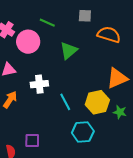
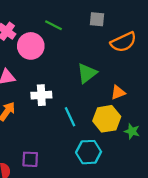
orange semicircle: (109, 35) -> (123, 42), turned 135
green triangle: (69, 51) -> (87, 73), moved
orange triangle: (117, 78) -> (118, 92), moved, size x0.6

